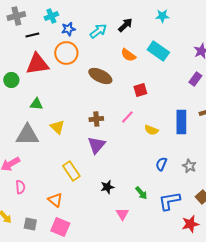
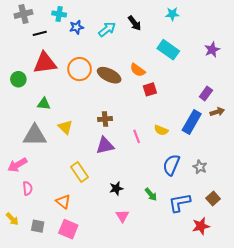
cyan cross: (51, 16) -> (59, 14), turned 32
black arrow: (125, 25) -> (135, 23), turned 98
orange circle: (66, 53) -> (80, 69), moved
orange semicircle: (128, 55) -> (138, 70), moved
purple rectangle: (195, 79) -> (206, 94), moved
pink line: (127, 117) -> (137, 136), moved, turned -64
blue rectangle: (181, 122) -> (192, 122), turned 30
purple triangle: (96, 145) -> (105, 146), turned 36
blue semicircle: (161, 164) -> (171, 165), size x1.5
pink triangle: (122, 214) -> (122, 216), moved

